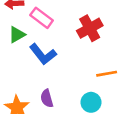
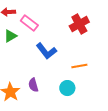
red cross: (90, 28) -> (79, 24), moved
blue L-shape: (43, 54) -> (46, 51), moved

